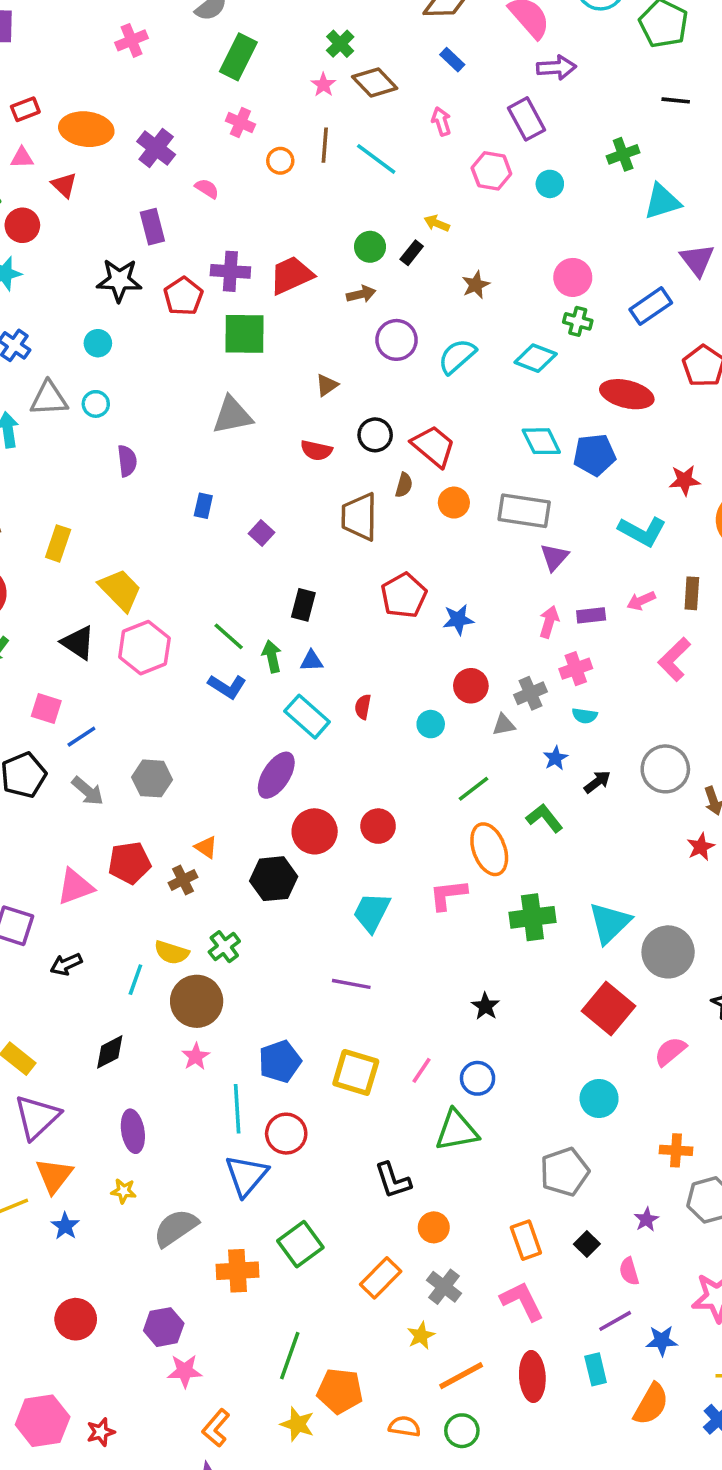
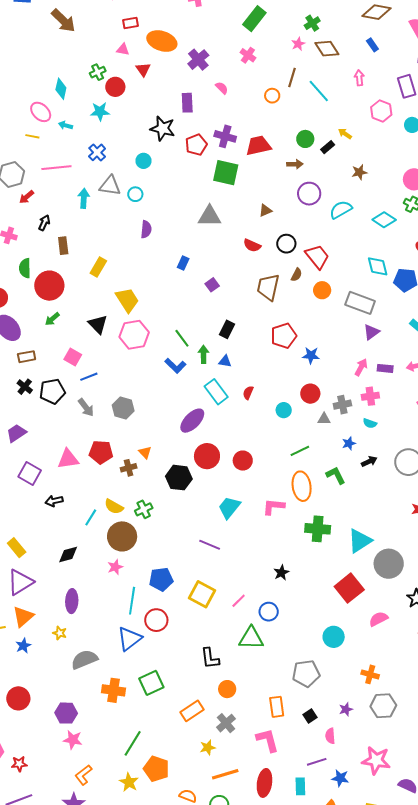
orange circle: (280, 161) -> (272, 96), moved

